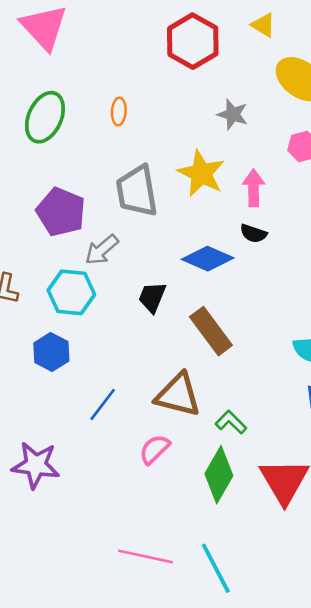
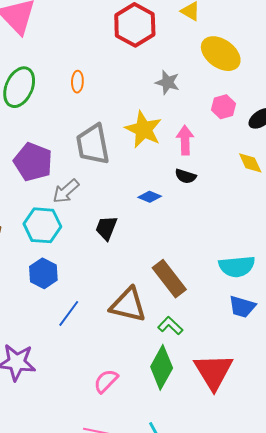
blue diamond: (208, 259) -> (150, 197), size x0.6
brown rectangle: (211, 331) -> (169, 279), moved
blue hexagon: (51, 352) -> (43, 273), moved
pink semicircle: (154, 449) -> (106, 381), moved

